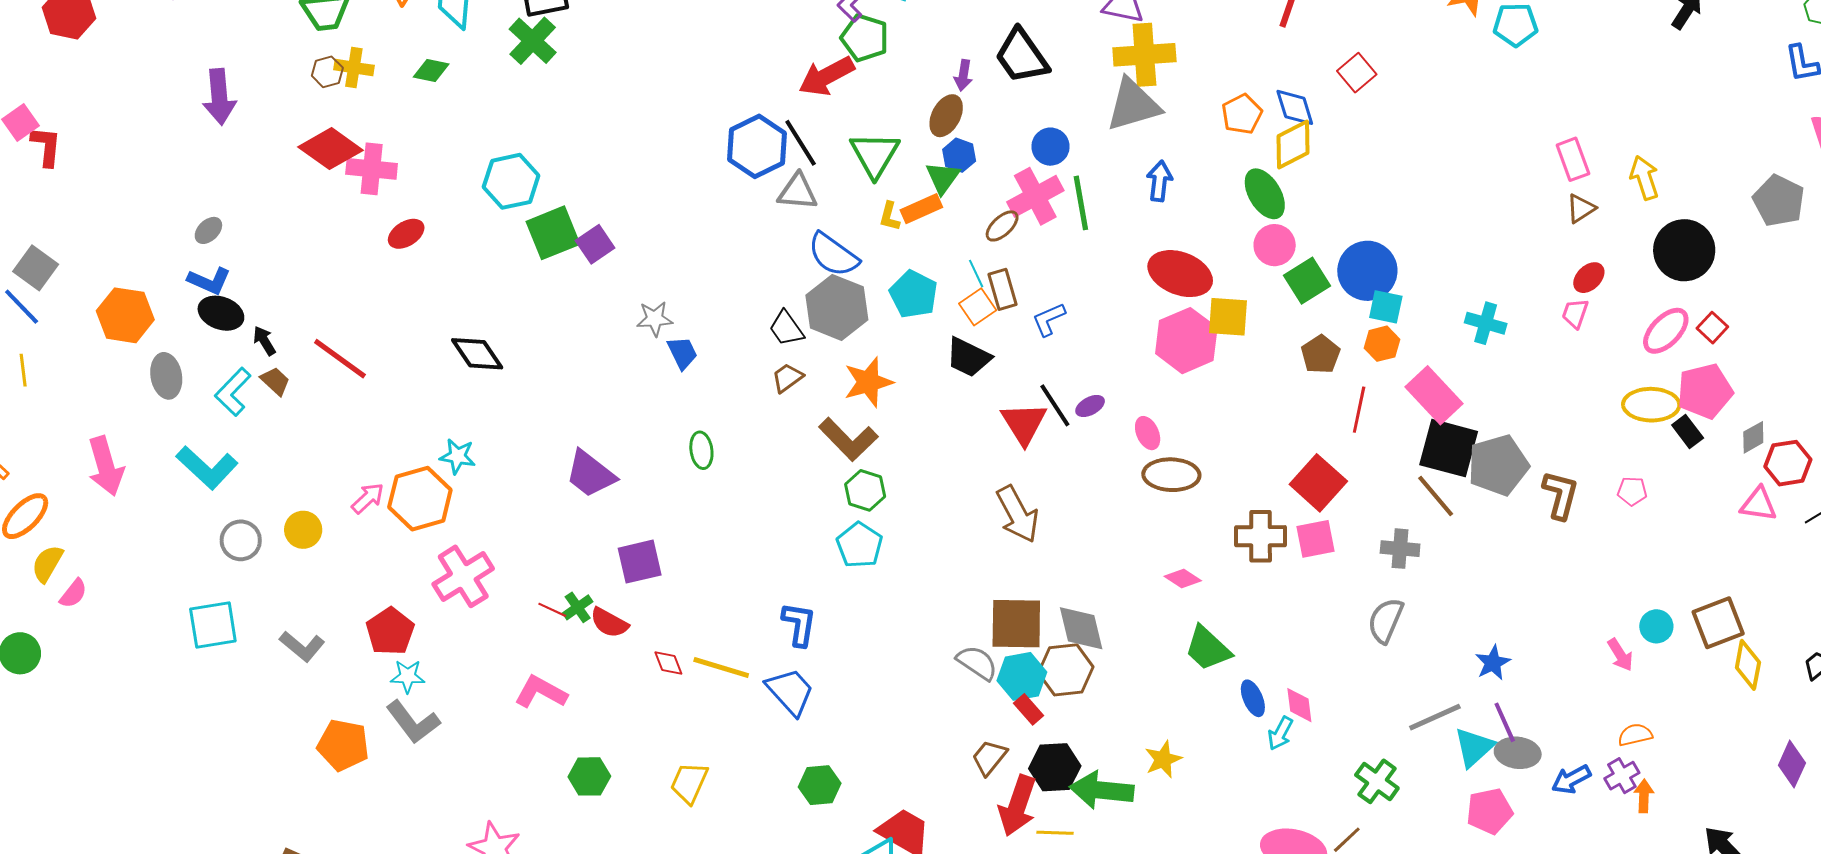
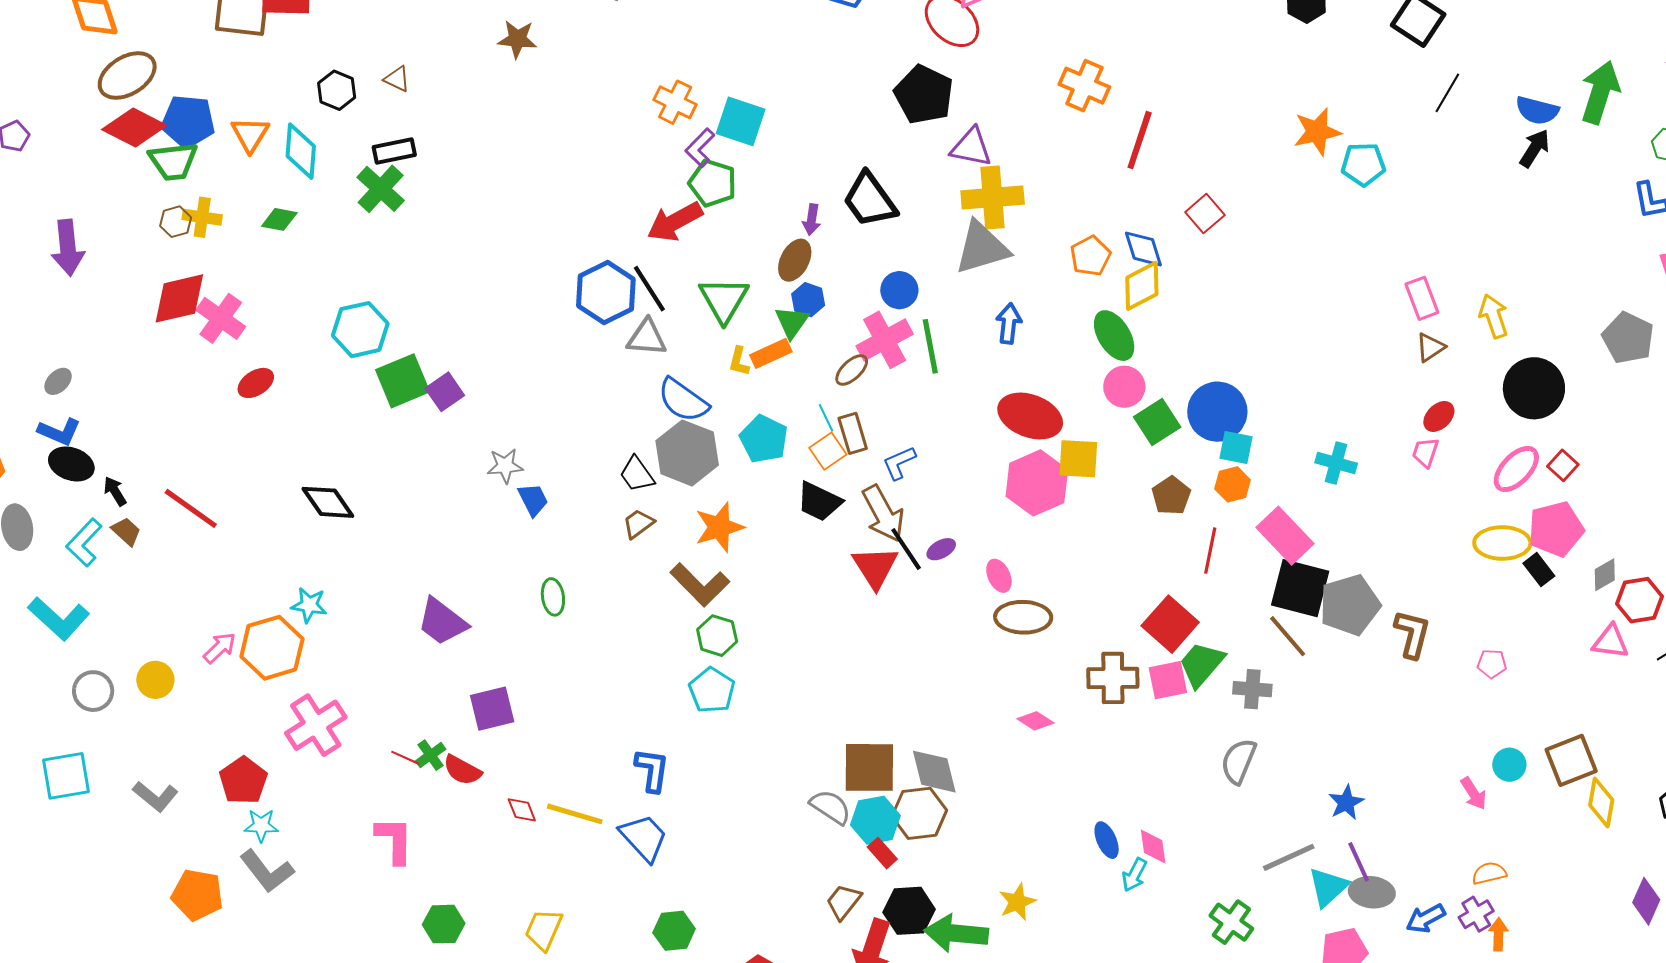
red diamond: (330, 149) -> (179, 298), turned -48
pink cross: (372, 169) -> (221, 318), turned 30
pink pentagon: (1632, 491) -> (1492, 664), moved
brown arrow: (1018, 514) -> (883, 514), moved
green trapezoid: (1208, 648) -> (1202, 664), moved, turned 88
pink L-shape: (541, 692) -> (394, 840), turned 62

